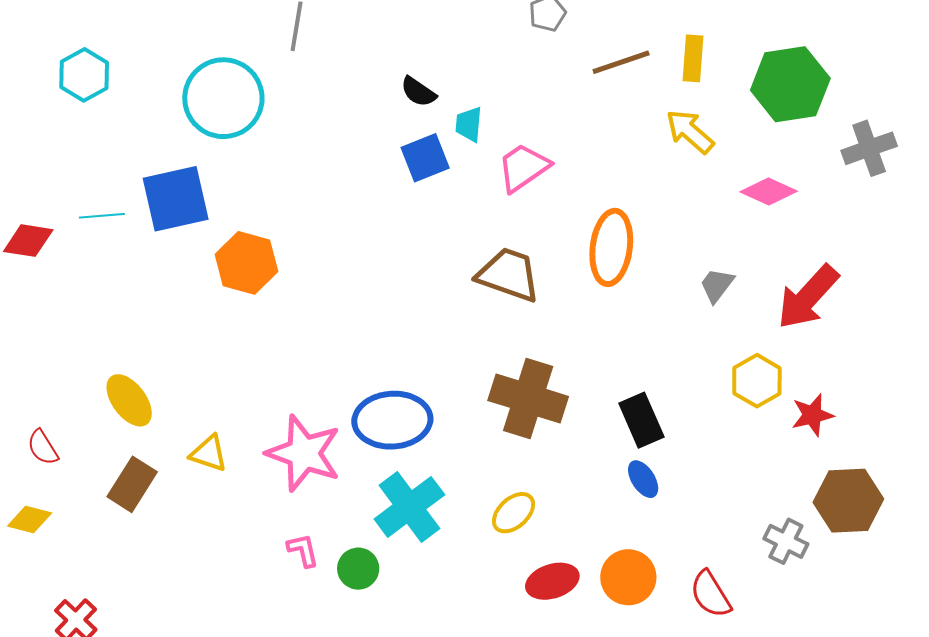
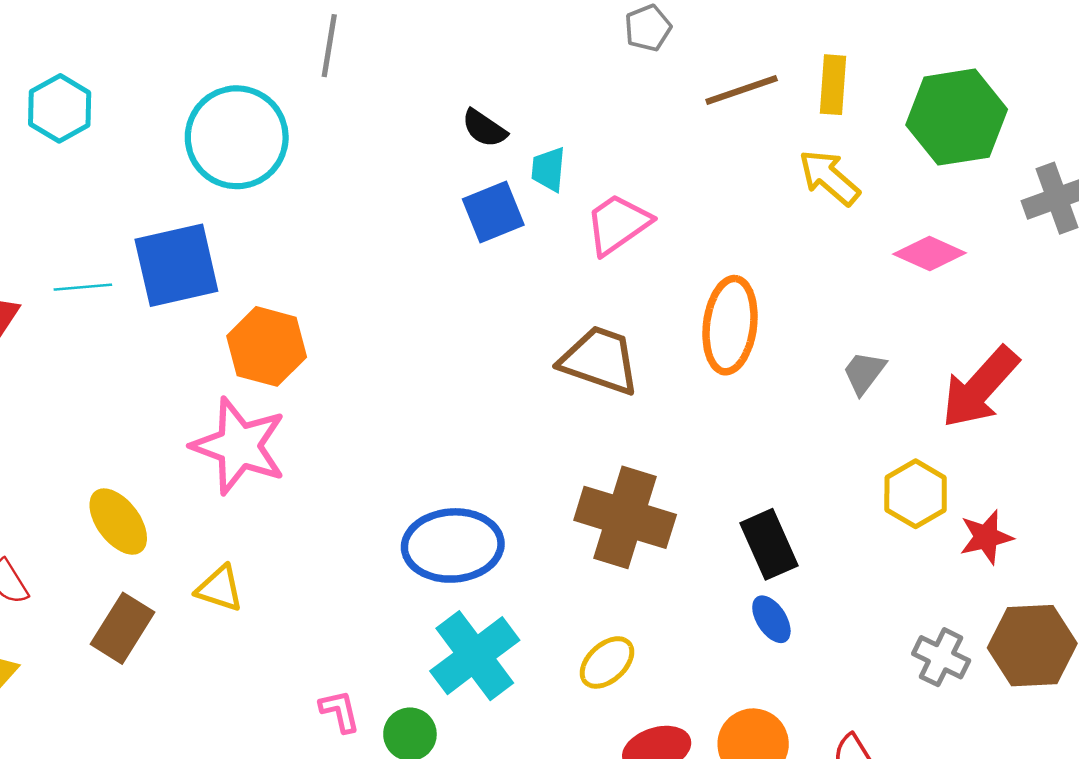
pink star: (304, 453) -> (239, 446), moved
gray cross: (786, 541) -> (941, 657), moved

